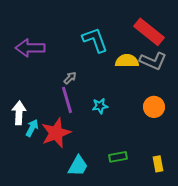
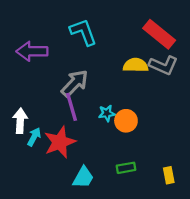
cyan L-shape: (95, 40) -> (83, 32), moved
gray arrow: (70, 78) -> (75, 83), size x2.0
orange circle: (154, 107) -> (126, 121), moved

